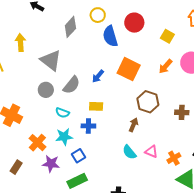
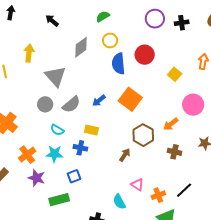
orange arrow: (165, 66) -> (171, 124), moved
cyan semicircle: (129, 152) -> (119, 202), moved
blue square: (78, 156) -> (74, 176), moved

